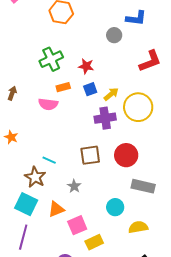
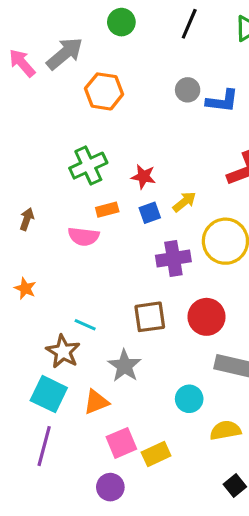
gray circle: (114, 35) -> (188, 90), moved
yellow arrow: (111, 94) -> (184, 202), moved
gray star: (74, 186) -> (125, 366), size x1.5
pink square: (77, 225) -> (121, 443), moved

